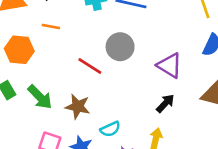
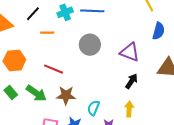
orange line: (51, 26) -> (47, 33), moved
red line: (90, 66) -> (53, 69), moved
cyan semicircle: (110, 129) -> (93, 108), turned 147

